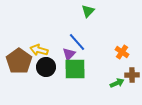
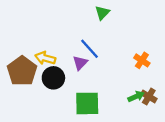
green square: (75, 69) -> (87, 103), moved
brown cross: (132, 75) -> (149, 96), moved, turned 32

